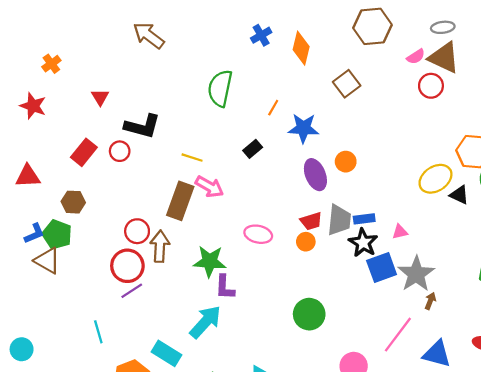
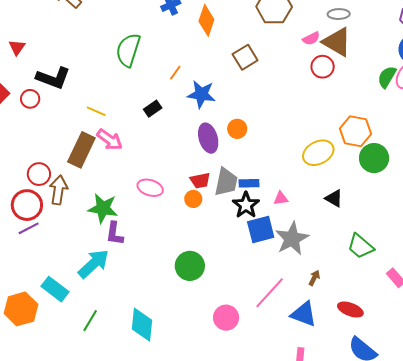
black triangle: (459, 195) -> (334, 198), moved
brown arrow: (430, 301) -> (314, 278), moved

